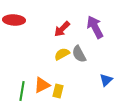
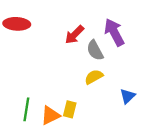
yellow semicircle: (62, 54) -> (94, 77), moved
gray semicircle: (79, 54) -> (95, 50), moved
orange triangle: (42, 85) -> (50, 115), moved

